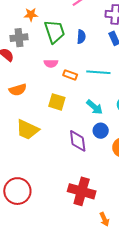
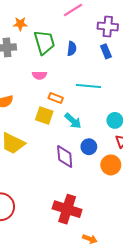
orange rectangle: (70, 75) -> (56, 98), moved
cyan arrow: (95, 107) -> (73, 121), moved
orange arrow: (104, 219) -> (90, 239), turned -48

